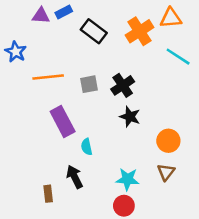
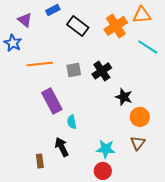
purple triangle: (41, 16) -> (25, 20), moved, turned 35
black star: (130, 117) -> (124, 97), moved

